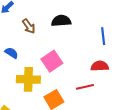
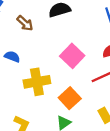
pink square: (52, 61) -> (72, 56), moved

